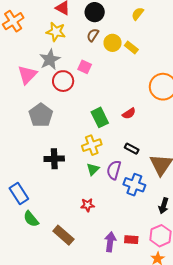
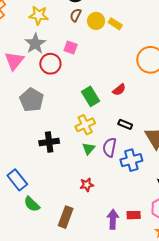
blue cross: (134, 185) -> (131, 160), turned -30
brown rectangle: (63, 235) -> (66, 217), turned 75

